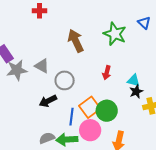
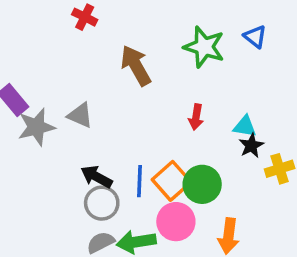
red cross: (39, 11) -> (85, 17), moved, turned 32
blue triangle: (144, 23) -> (255, 37), moved
gray circle: (65, 80) -> (102, 203), moved
black arrow: (48, 101) -> (96, 177), turned 60
blue line: (72, 117) -> (140, 181), moved

